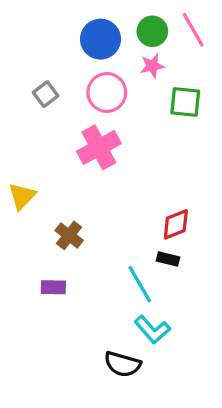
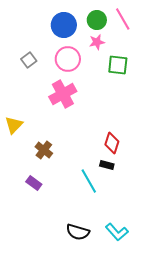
red diamond: (176, 224) -> (112, 143), turned -50
purple rectangle: (53, 287) -> (34, 183), turned 35
cyan L-shape: (152, 330) -> (117, 232), moved

